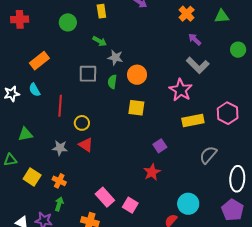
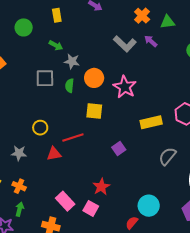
green triangle: (222, 16) -> (168, 22), moved
gray L-shape: (198, 65) -> (125, 44), moved
pink star: (181, 90) -> (125, 87), moved
red line: (60, 106) -> (73, 137), moved, turned 70
red triangle: (86, 145) -> (54, 154), moved, turned -42
red star: (152, 172) -> (101, 187), moved

